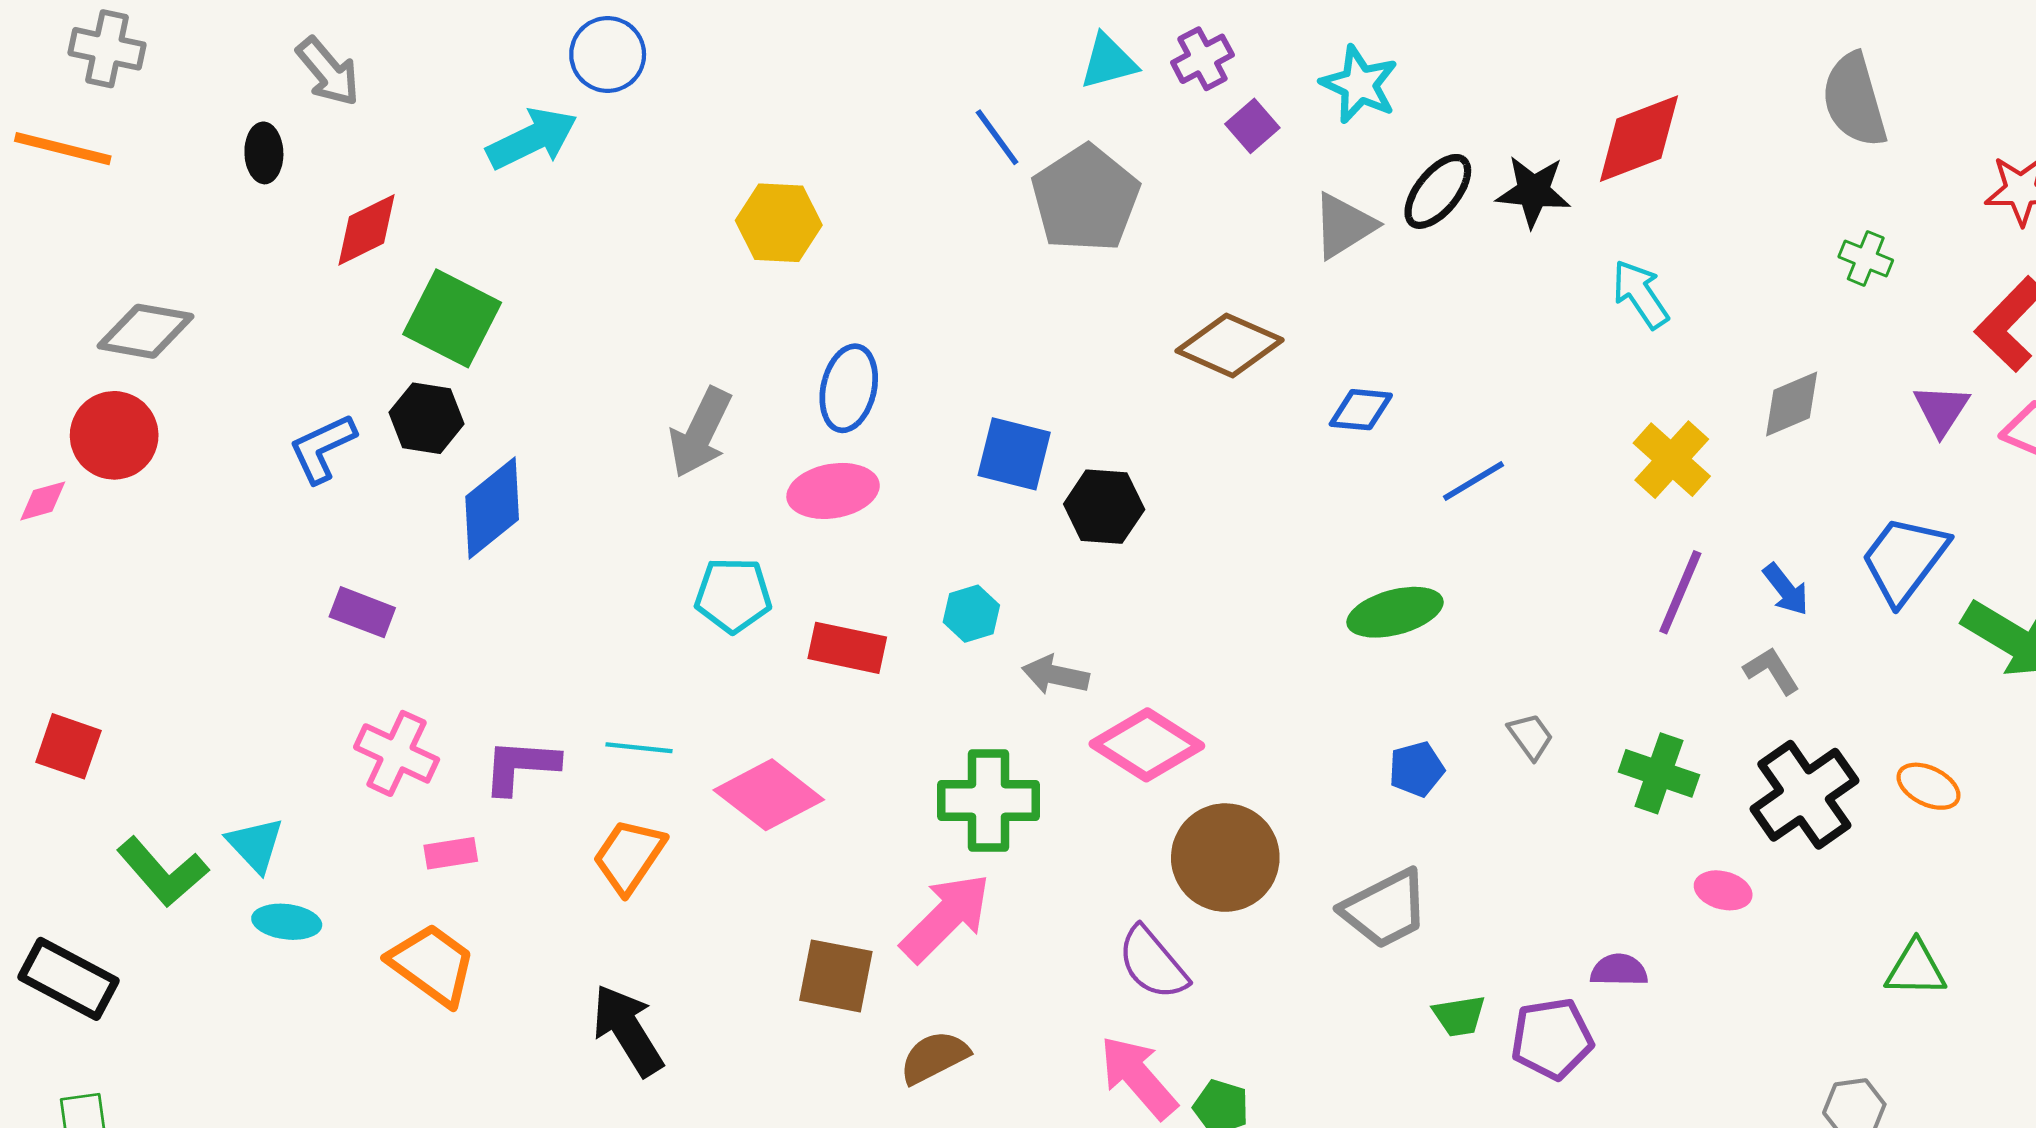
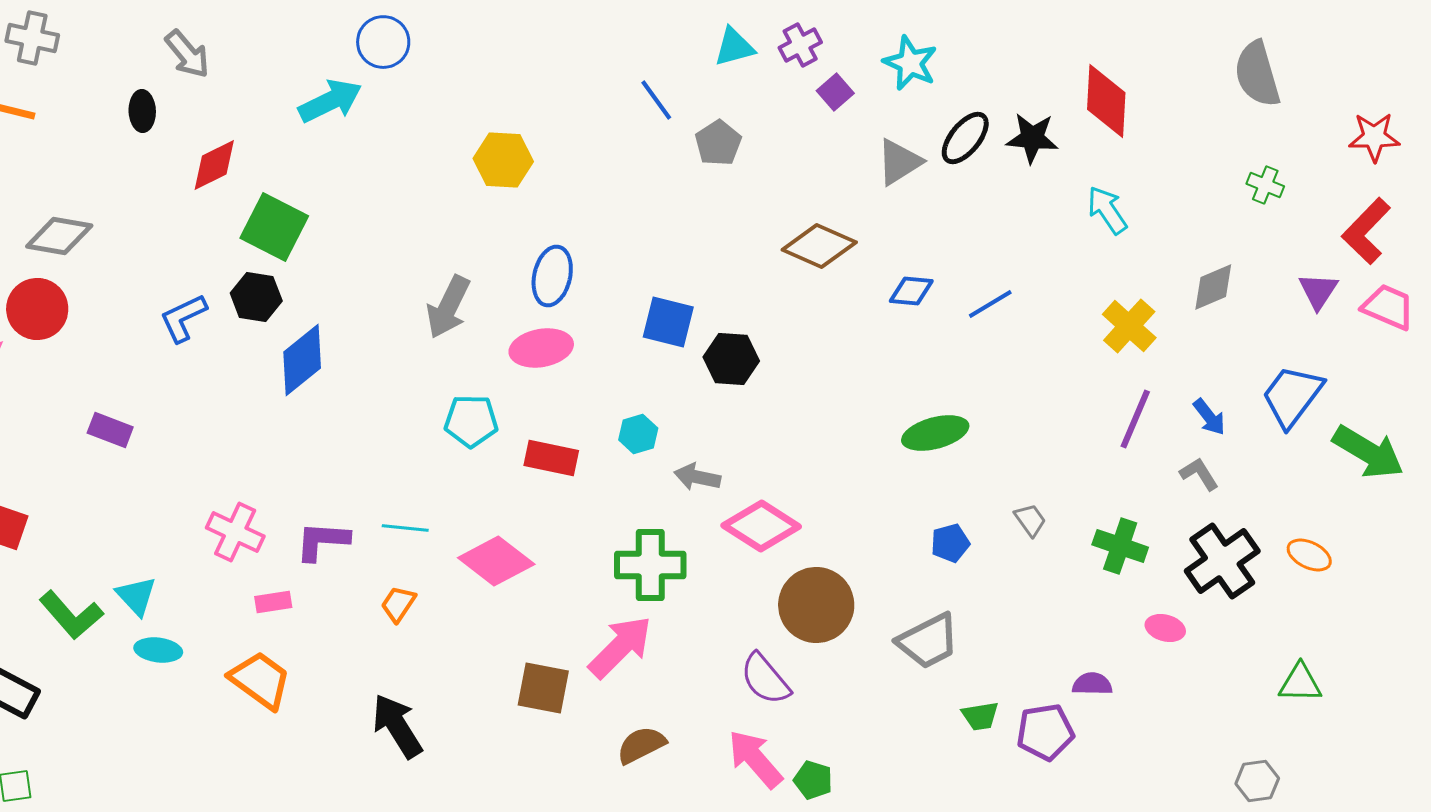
red diamond: (1639, 139) -> (1106, 101), turned -66
gray pentagon: (1085, 199) -> (718, 143), size x0.6
blue line: (1473, 481) -> (990, 304), moved
purple rectangle: (362, 612) -> (110, 430), moved
orange trapezoid: (629, 856) -> (398, 604), size x0.7
brown semicircle: (934, 1057) -> (641, 745), moved

